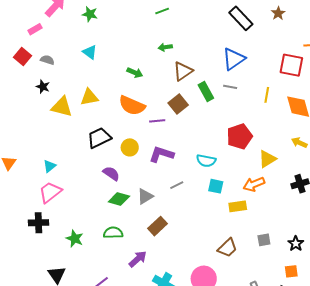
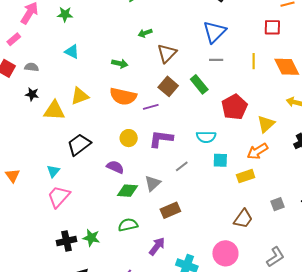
red square: (291, 65) -> (272, 27), size x0.7
green rectangle: (206, 92) -> (199, 84), moved
black trapezoid: (99, 138) -> (79, 145), moved
black cross: (39, 223) -> (67, 241), moved
brown rectangle: (158, 226) -> (170, 210), turned 30

